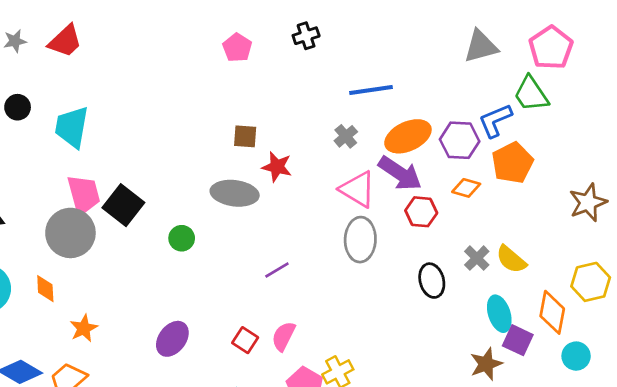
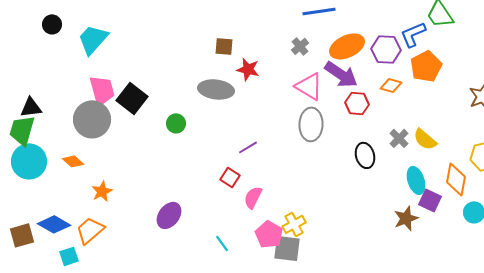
cyan trapezoid: (72, 127) -> (93, 39), turned 32
orange diamond: (45, 289) -> (73, 161), turned -45
purple ellipse: (172, 339) -> (169, 215), moved
red square: (245, 340) -> (230, 177), moved

